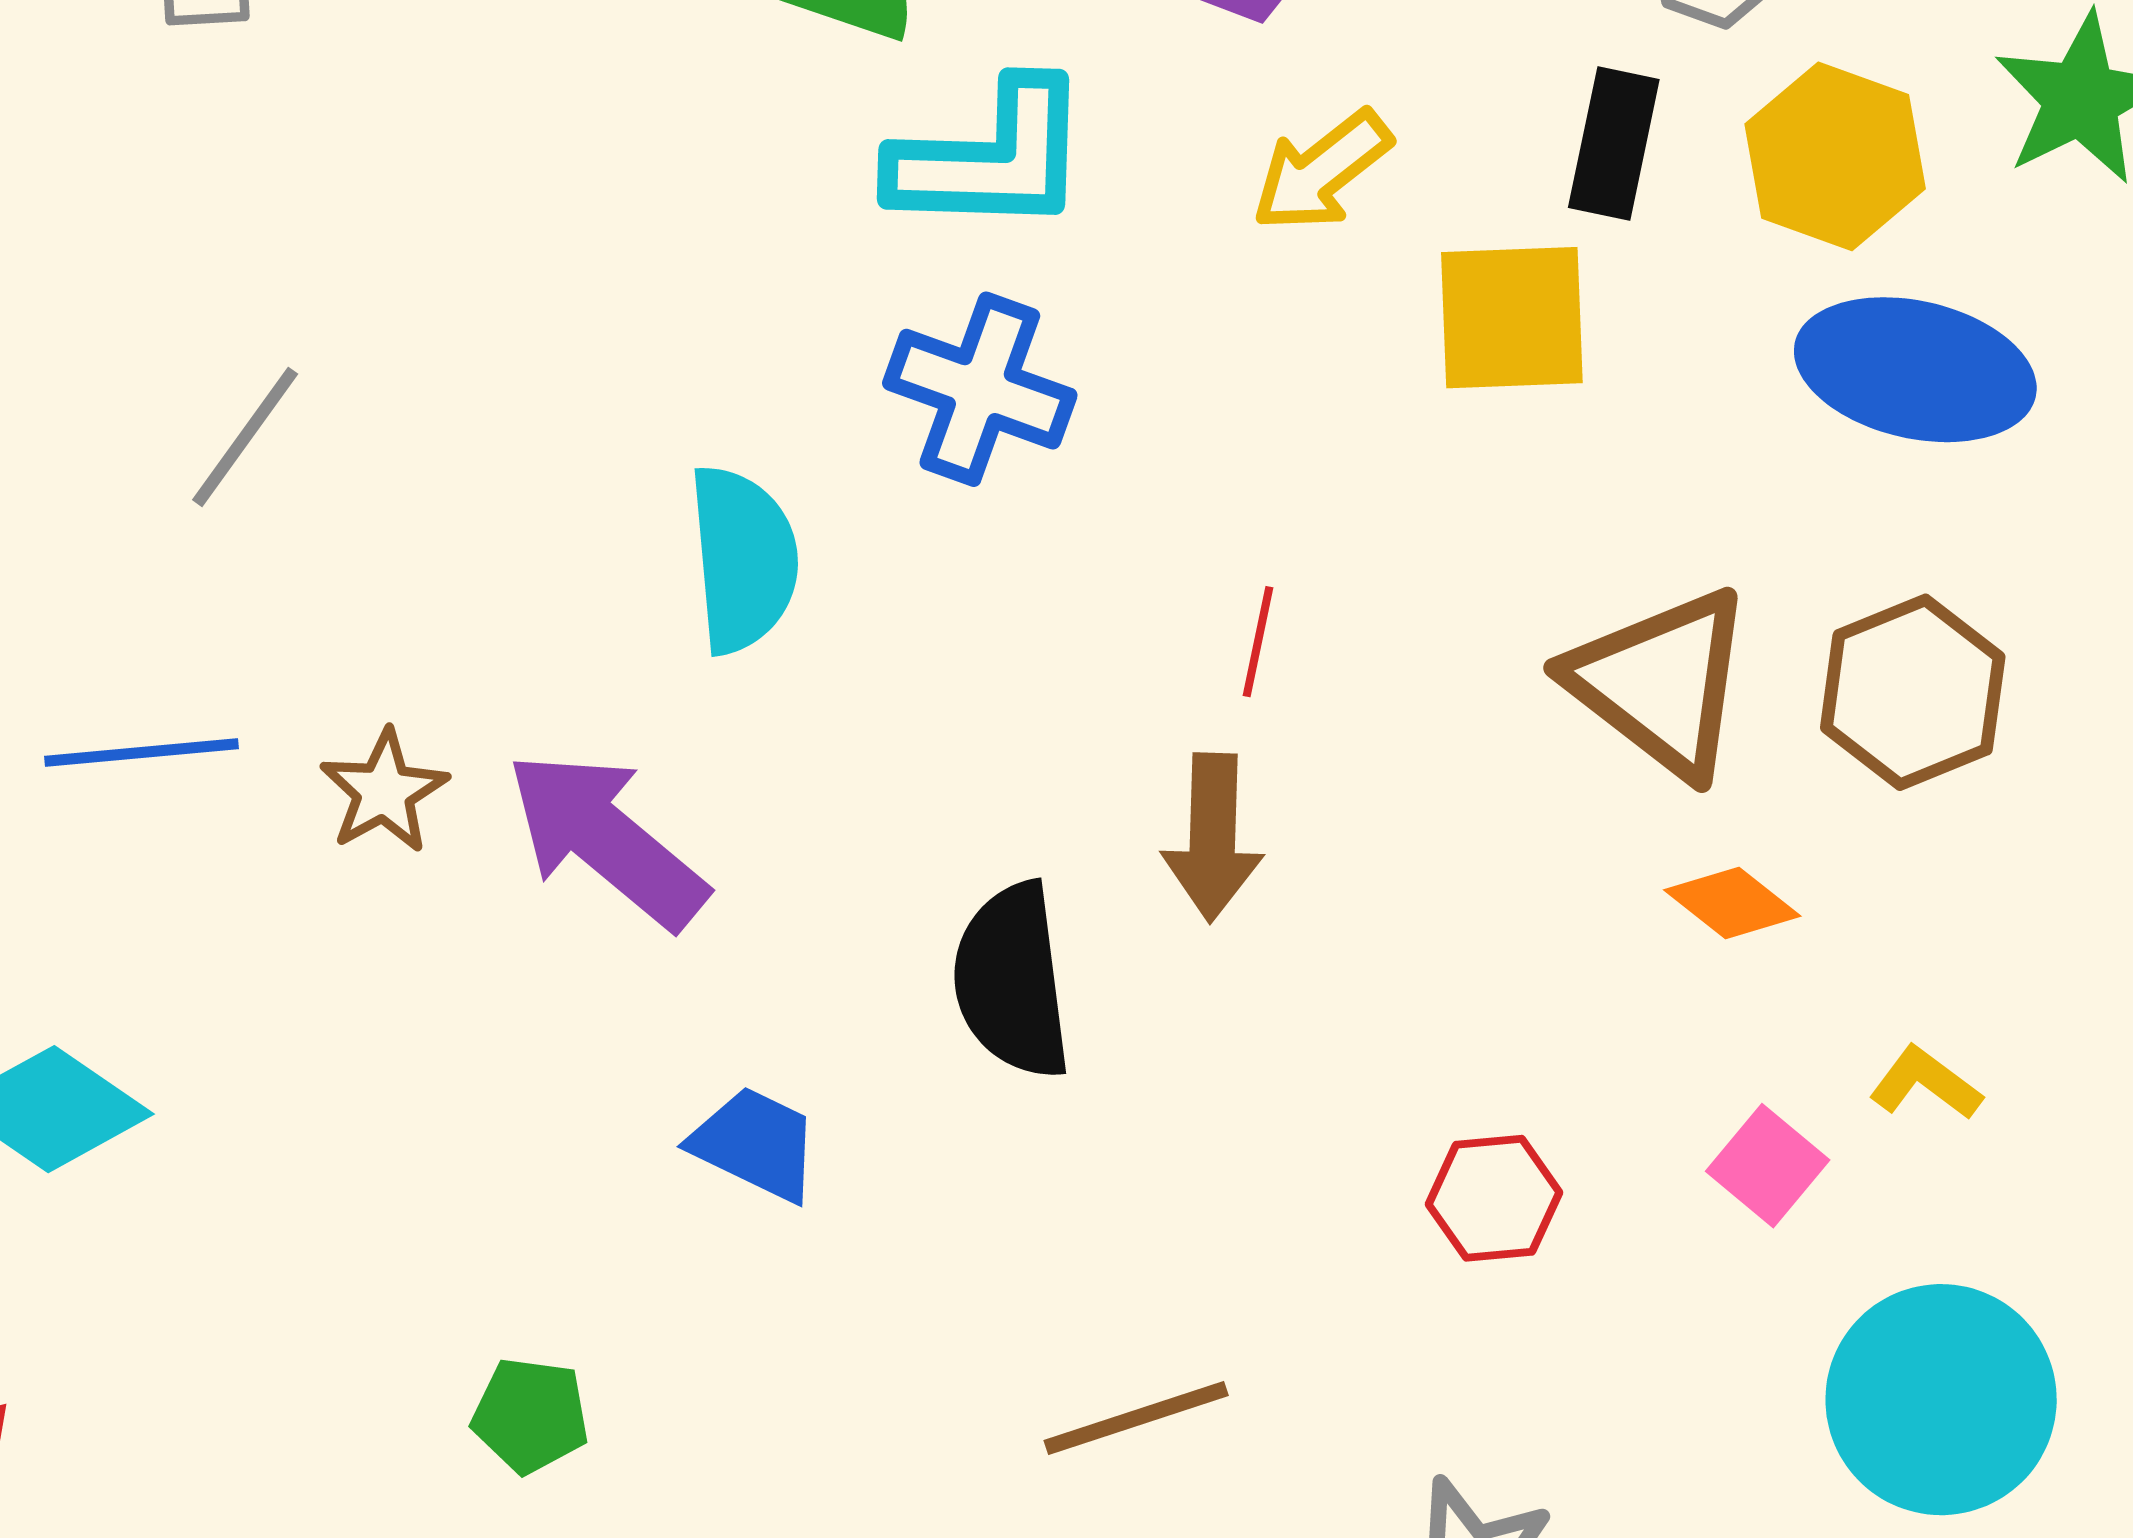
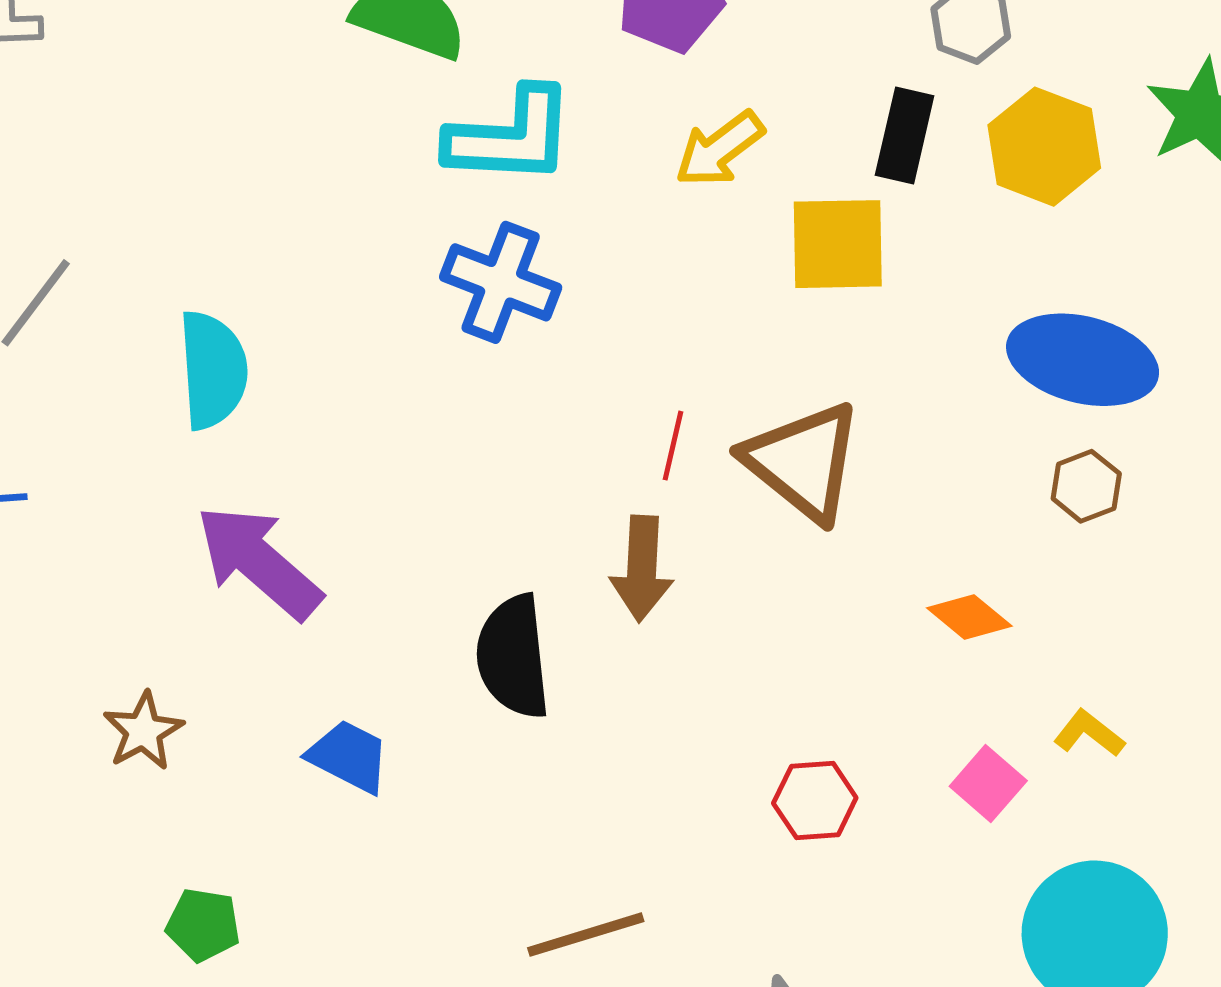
blue ellipse: (1915, 370) -> (1083, 360), moved
cyan semicircle: (743, 559) -> (213, 370), moved
brown triangle: (1661, 683) -> (803, 462), moved
brown hexagon: (1913, 692) -> (1086, 486), size x0.6
brown star: (384, 791) -> (143, 731), moved

